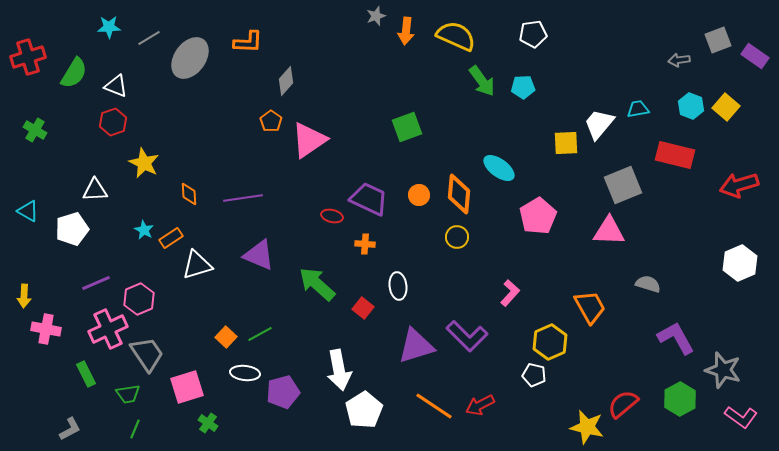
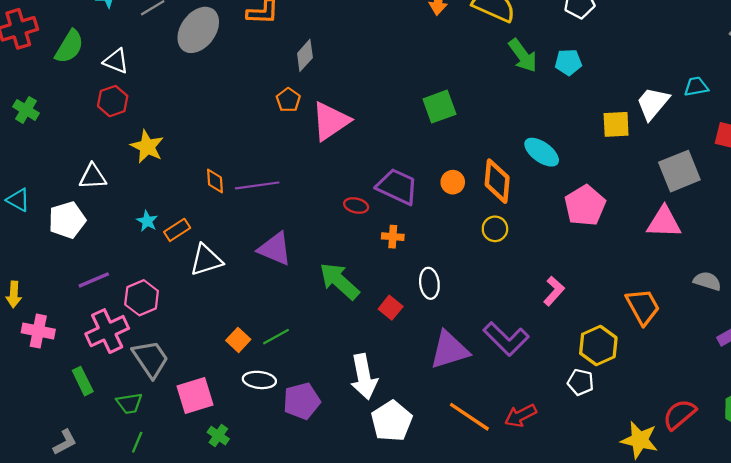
orange diamond: (189, 194) -> (215, 181), moved

